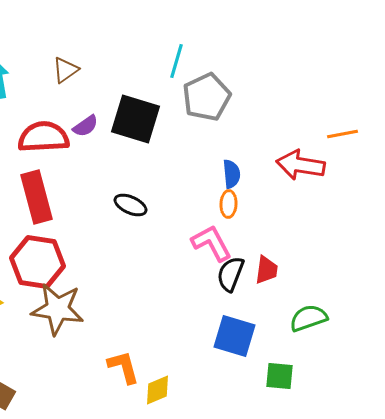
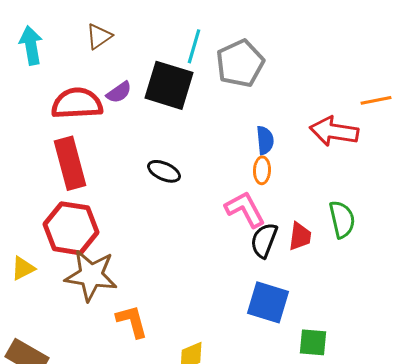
cyan line: (176, 61) -> (194, 46), moved
green semicircle: (308, 318) -> (342, 219), moved, turned 96
orange L-shape: (124, 367) -> (132, 321), moved

